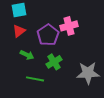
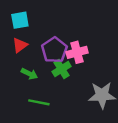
pink cross: (69, 26) -> (77, 52), moved
green cross: (54, 62) -> (62, 69), moved

